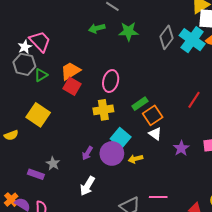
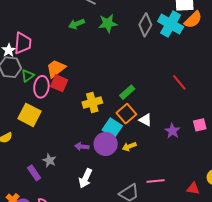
pink trapezoid: (40, 41) -> (23, 43), turned 55
pink ellipse: (111, 81) -> (41, 87), moved
red line: (194, 100) -> (179, 82), turned -66
orange square: (153, 115) -> (126, 114), moved
purple arrow: (87, 153) -> (82, 147), turned 72
purple rectangle: (36, 174) -> (34, 173), turned 42

